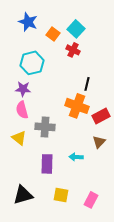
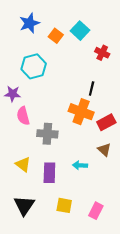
blue star: (28, 22) -> (29, 23), turned 30
red cross: (73, 50) -> (102, 53), moved
purple star: (23, 89) -> (13, 94), moved
yellow triangle: (19, 138) -> (23, 164), moved
brown triangle: (99, 142) -> (104, 150), turned -32
black triangle: (23, 195) -> (24, 205), turned -40

